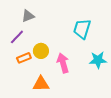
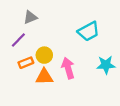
cyan trapezoid: (82, 29) -> (89, 31), turned -135
orange triangle: (41, 84) -> (44, 77), moved

